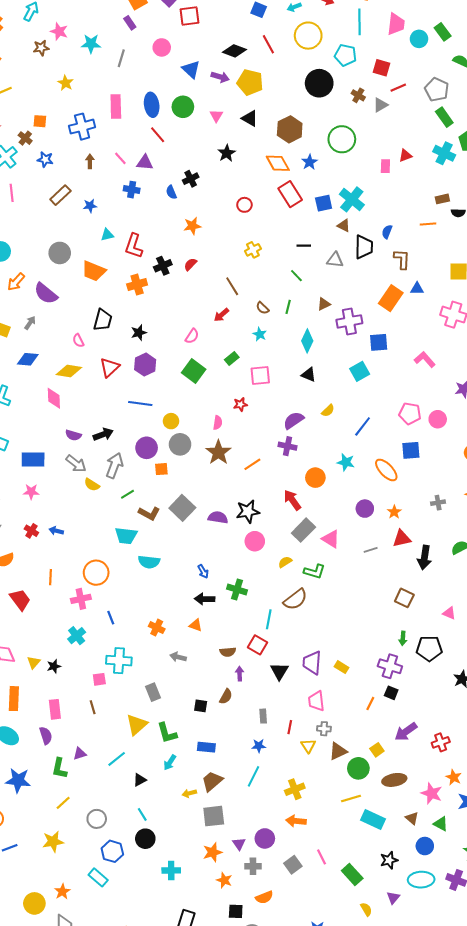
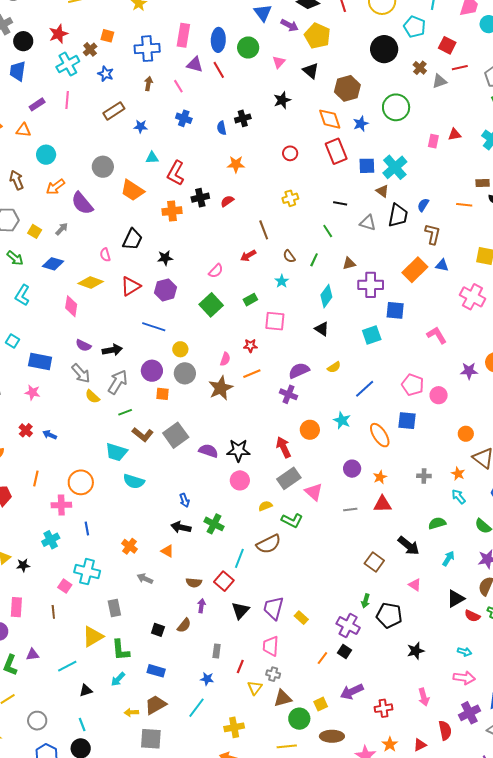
purple triangle: (145, 163) -> (195, 64), moved
orange line: (252, 464) -> (252, 374), moved
black arrow: (424, 557) -> (409, 546), moved, turned -70
pink square: (99, 679) -> (65, 586), turned 32

